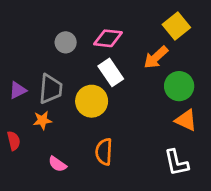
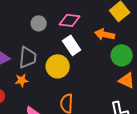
orange arrow: (156, 57) -> (105, 34), turned 54

